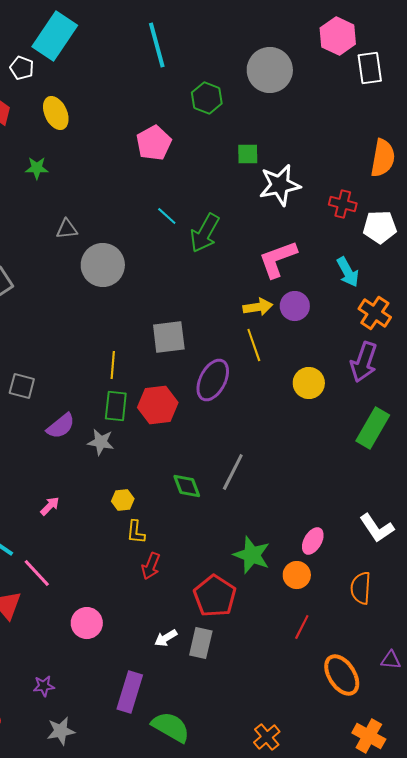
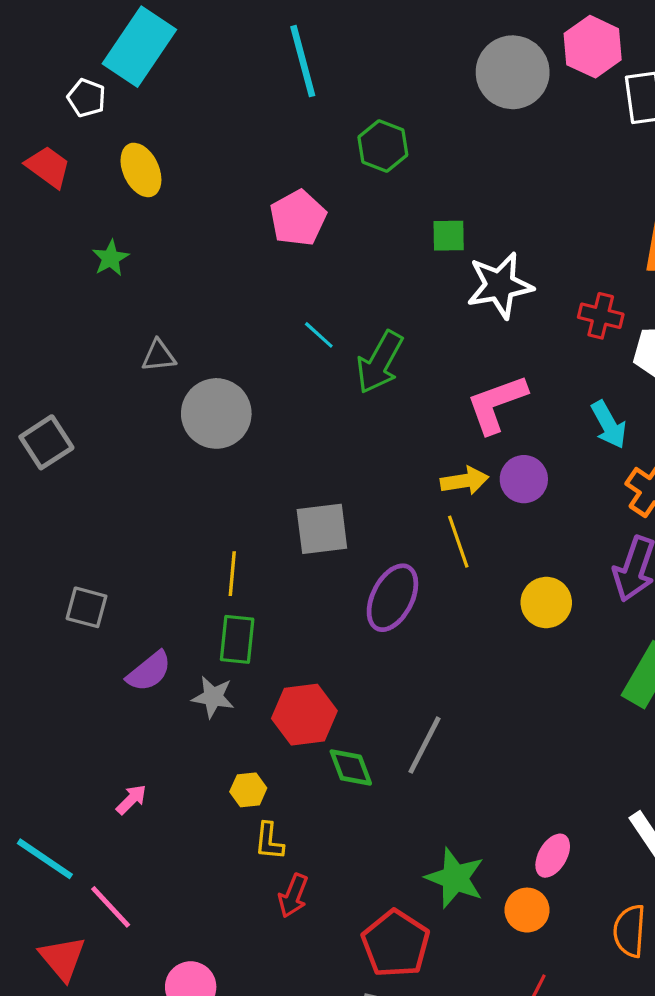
gray circle: (270, 70) -> (513, 72), moved
green star: (37, 168) -> (111, 258), turned -30
red hexagon: (158, 405) -> (304, 715), moved

